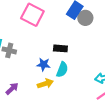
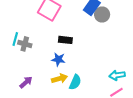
black rectangle: (60, 48) -> (65, 40), moved
cyan semicircle: (62, 70) -> (75, 82), moved

